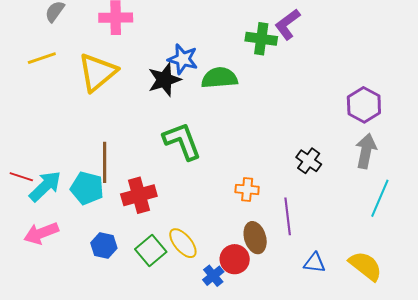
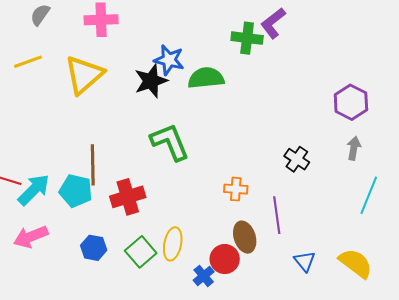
gray arrow: (366, 151) -> (354, 148), size x0.7
yellow ellipse: (183, 243) -> (173, 244), turned 52
blue triangle: (315, 263) -> (305, 261), turned 45

